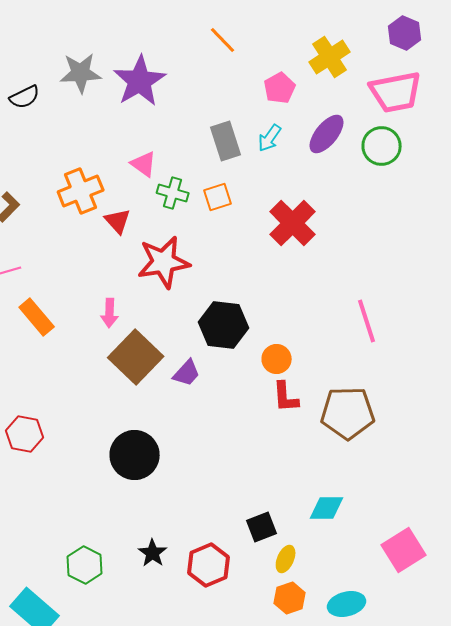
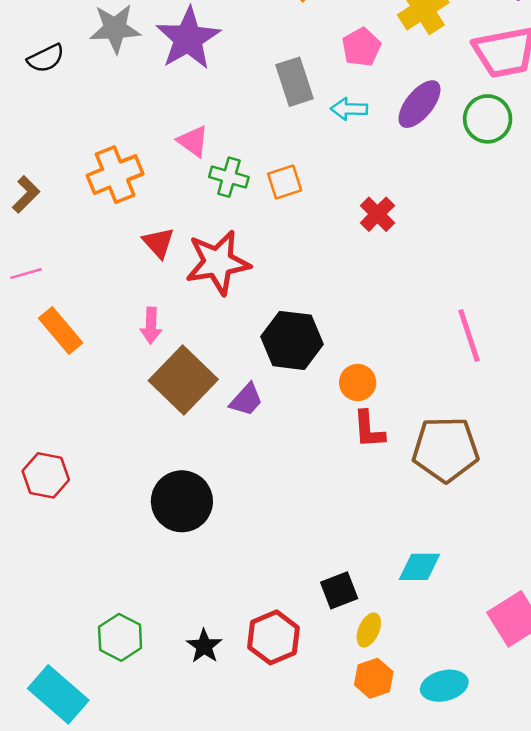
cyan arrow: (270, 138) -> (349, 109), turned 56
gray rectangle: (226, 141) -> (295, 82), moved
red triangle: (118, 221) -> (158, 243), moved
red cross: (293, 223) -> (377, 214), size x0.6
black star: (153, 553) -> (204, 646), moved

